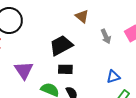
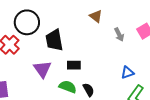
black trapezoid: (61, 45) -> (54, 40), moved, turned -70
black rectangle: (65, 69) -> (74, 65), moved

